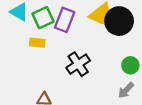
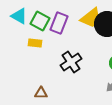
green square: (43, 18) -> (40, 21), turned -36

